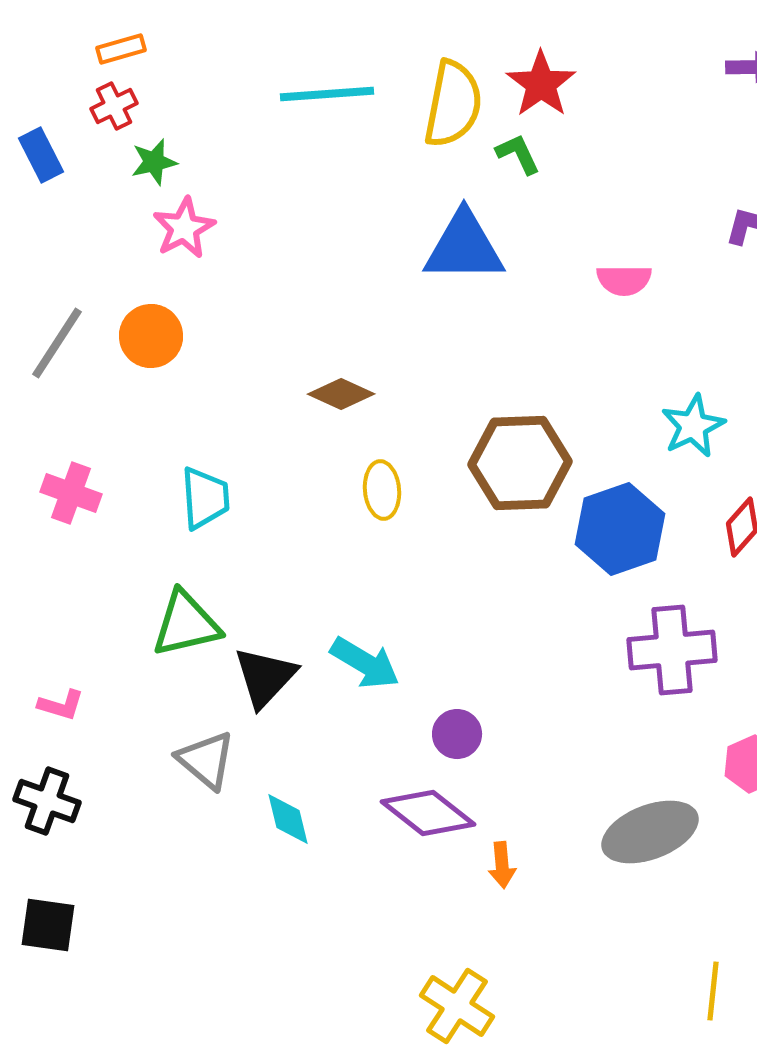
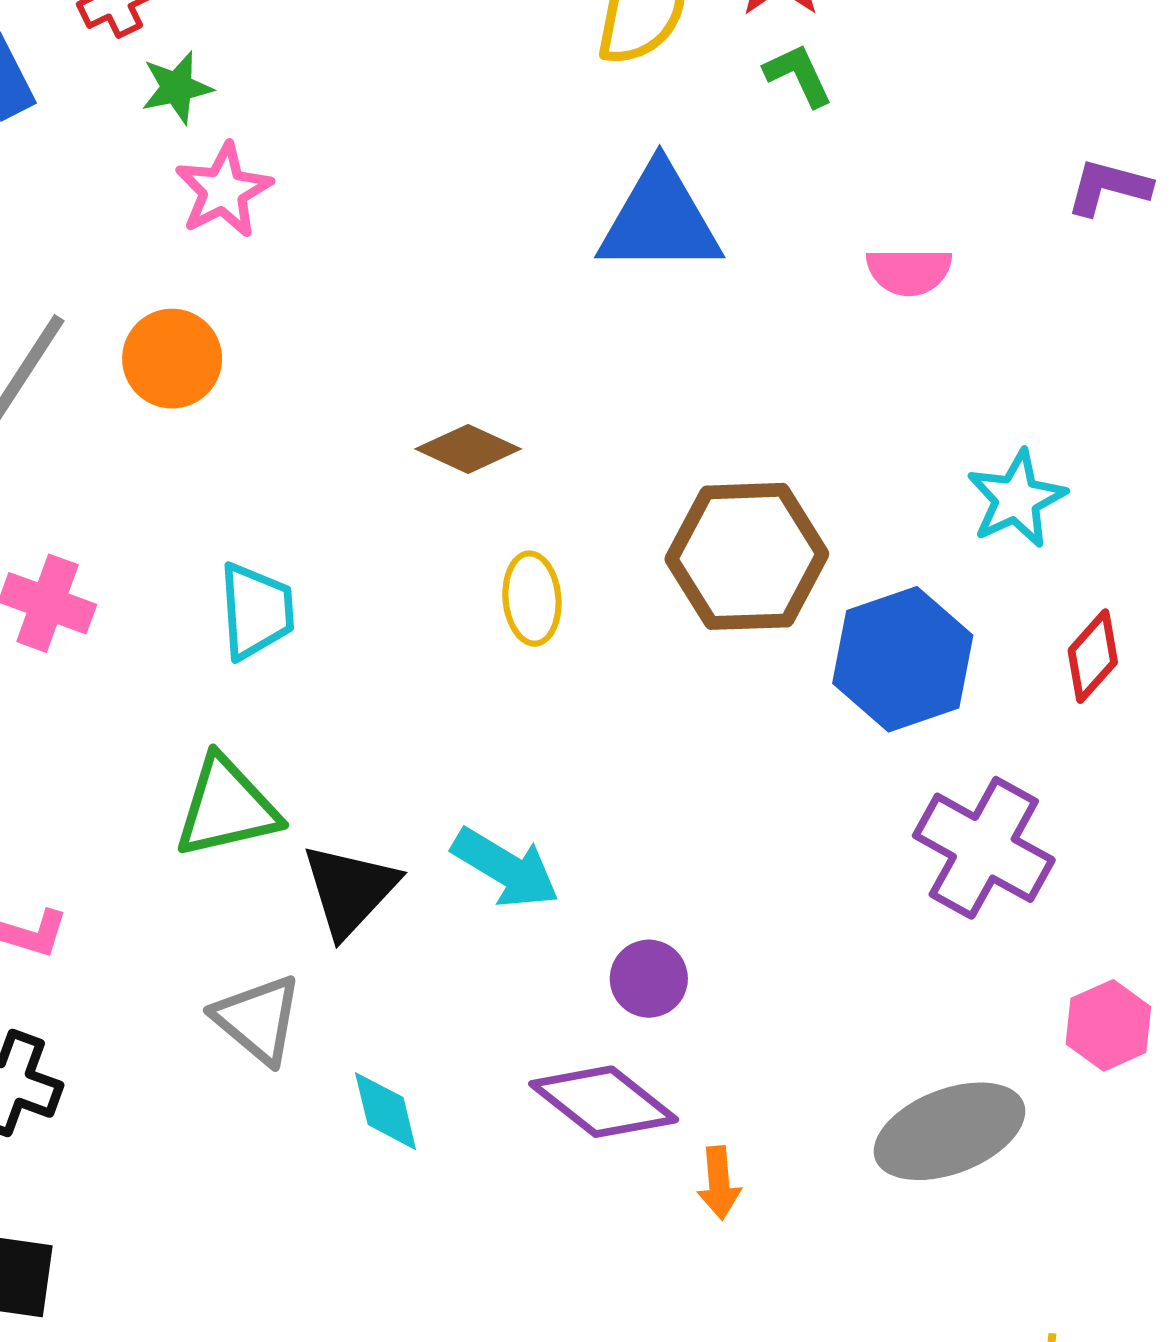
green L-shape: (518, 154) -> (798, 75), moved
purple cross: (672, 650) -> (984, 848), turned 34

